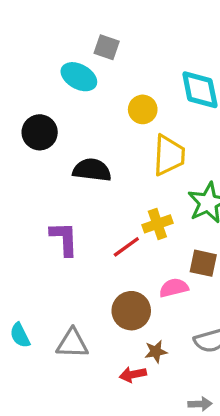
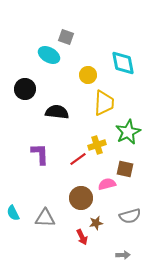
red arrow: (133, 374) -> (82, 237), turned -105

